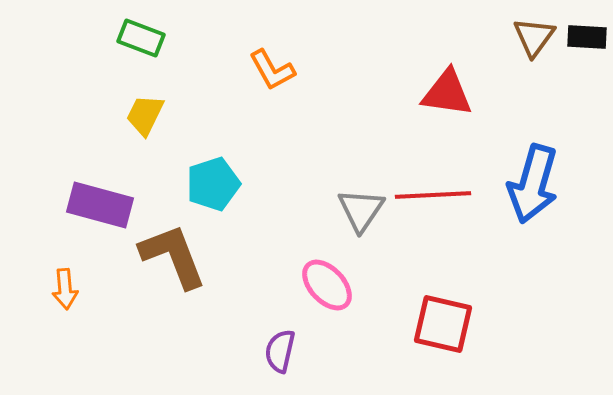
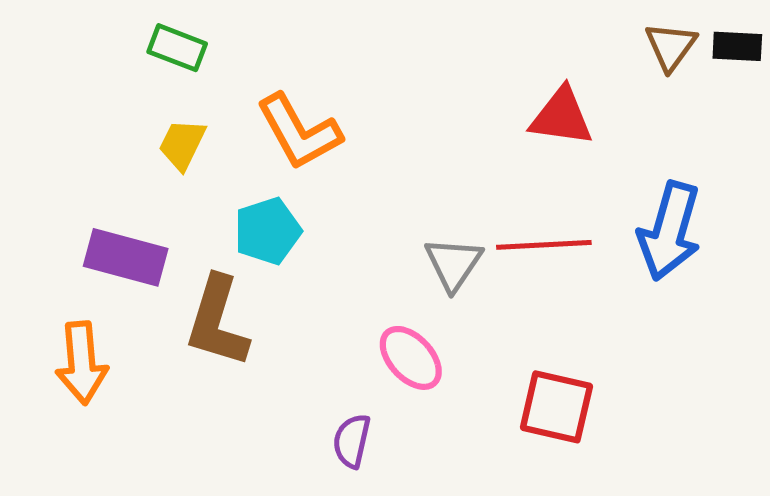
orange L-shape: (272, 70) -> (299, 132), moved, size x1.5
brown L-shape: (173, 256) -> (217, 321), turned -142
orange arrow: (65, 289) -> (82, 363), size x1.6

